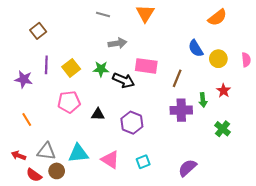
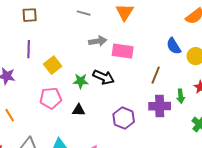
brown square: (38, 31) -> (30, 15), moved, turned 35
purple line: (46, 65) -> (29, 49), moved
pink rectangle: (146, 66) -> (123, 51), moved
green star: (101, 69) -> (81, 81), moved
purple hexagon: (132, 123) -> (124, 118), moved

